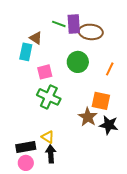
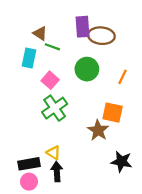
green line: (59, 24) -> (52, 47), moved
brown triangle: (36, 38) -> (40, 33), moved
pink square: (45, 72) -> (50, 80), turned -35
green cross: (49, 97) -> (55, 108), turned 30
black star: (109, 125) -> (121, 162), moved

